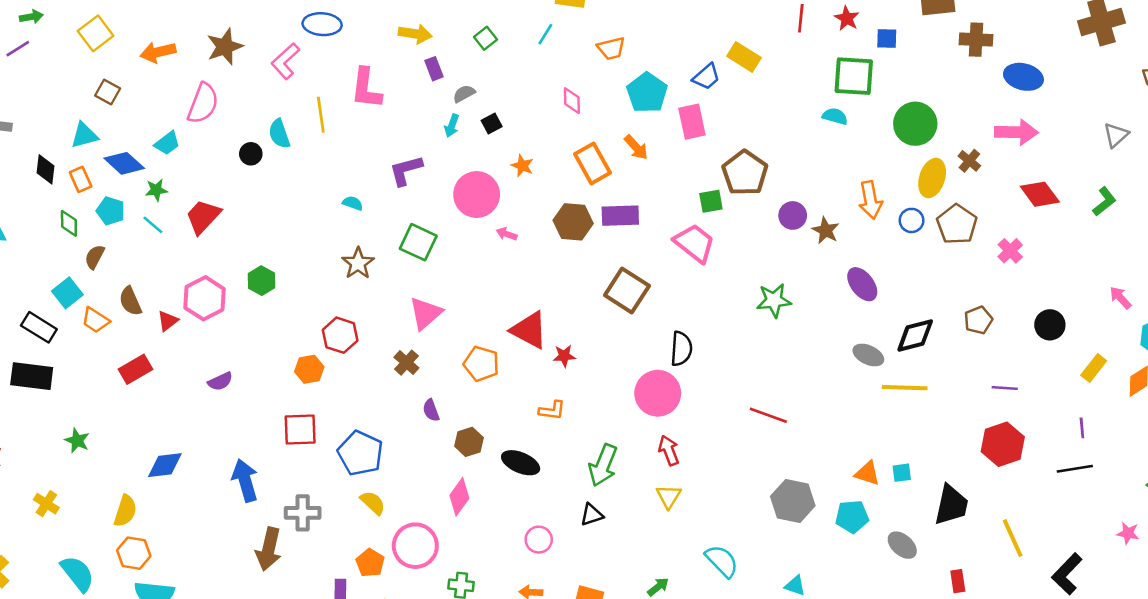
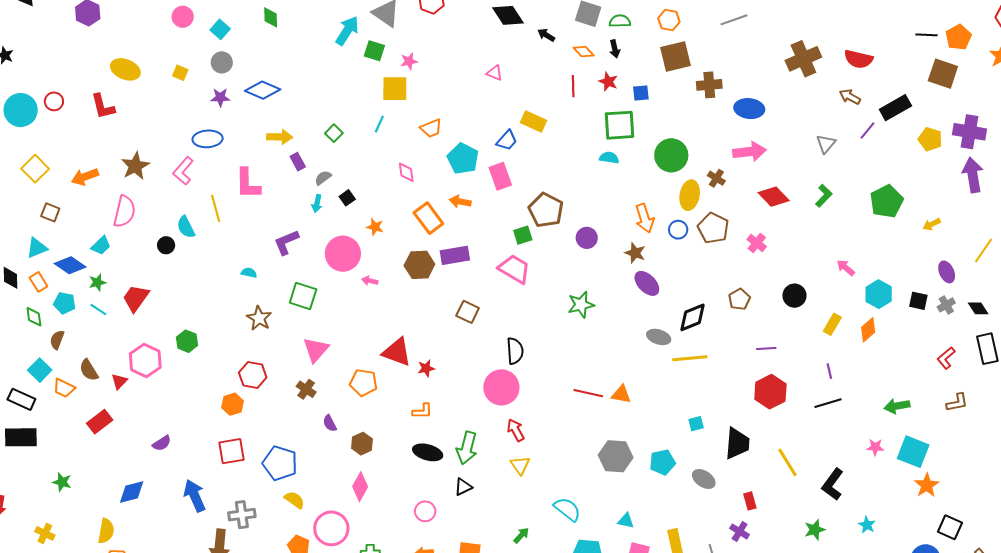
orange arrow: (636, 147) -> (460, 202), turned 150
brown star: (826, 230) -> (635, 253), moved
brown square: (627, 291) -> (468, 312), size x0.7
purple semicircle: (220, 381) -> (162, 443), moved
black ellipse: (521, 463) -> (428, 452), moved
orange triangle: (867, 473) -> (621, 394), moved

